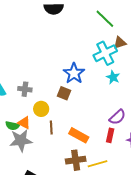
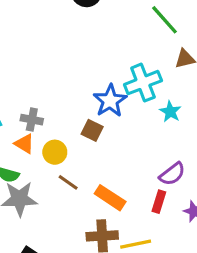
cyan cross: (105, 53) -> (143, 83), moved
orange triangle: (24, 123) -> (24, 144), moved
brown line: (51, 128) -> (68, 182), turned -56

